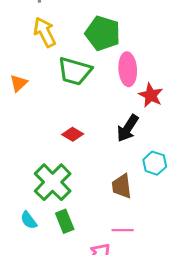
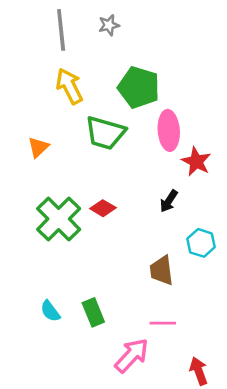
black arrow: (128, 128) -> (169, 201), size x0.7
green cross: (53, 182) -> (59, 219), moved

